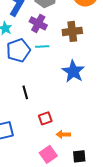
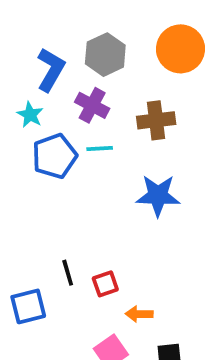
blue star: (73, 71) -> (158, 196), turned -30
black line: (25, 92) -> (68, 273), moved

